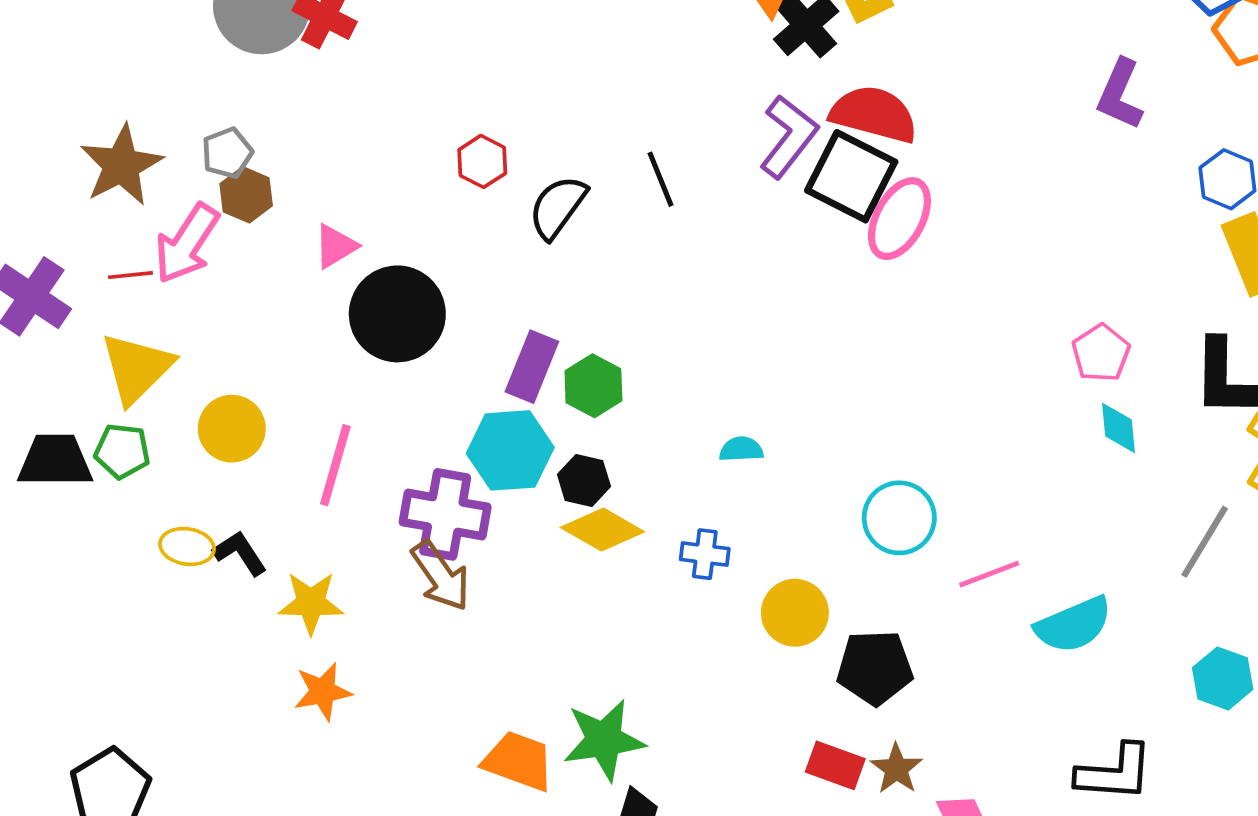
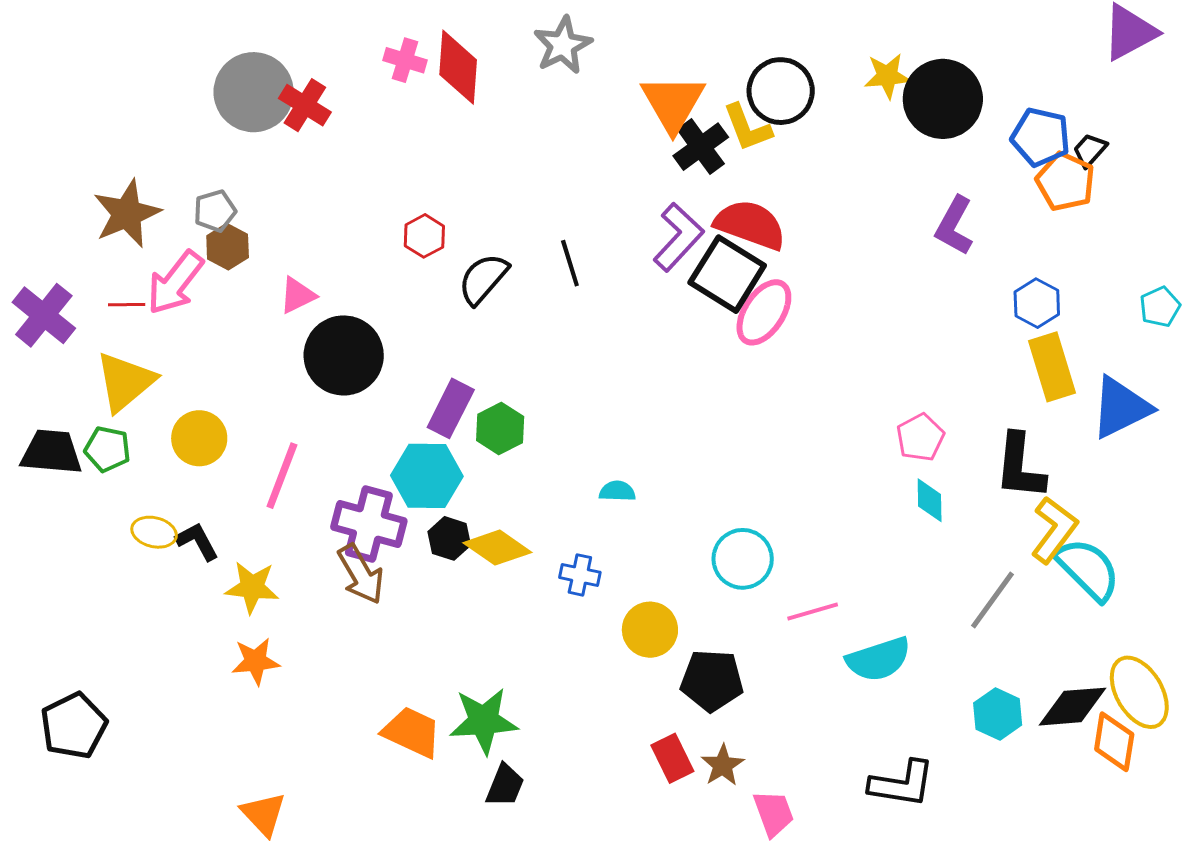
black hexagon: (584, 480) -> (449, 538), moved
red rectangle: (835, 765) -> (672, 758), turned 39

